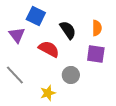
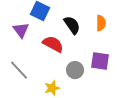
purple square: (96, 54) -> (100, 61), moved

